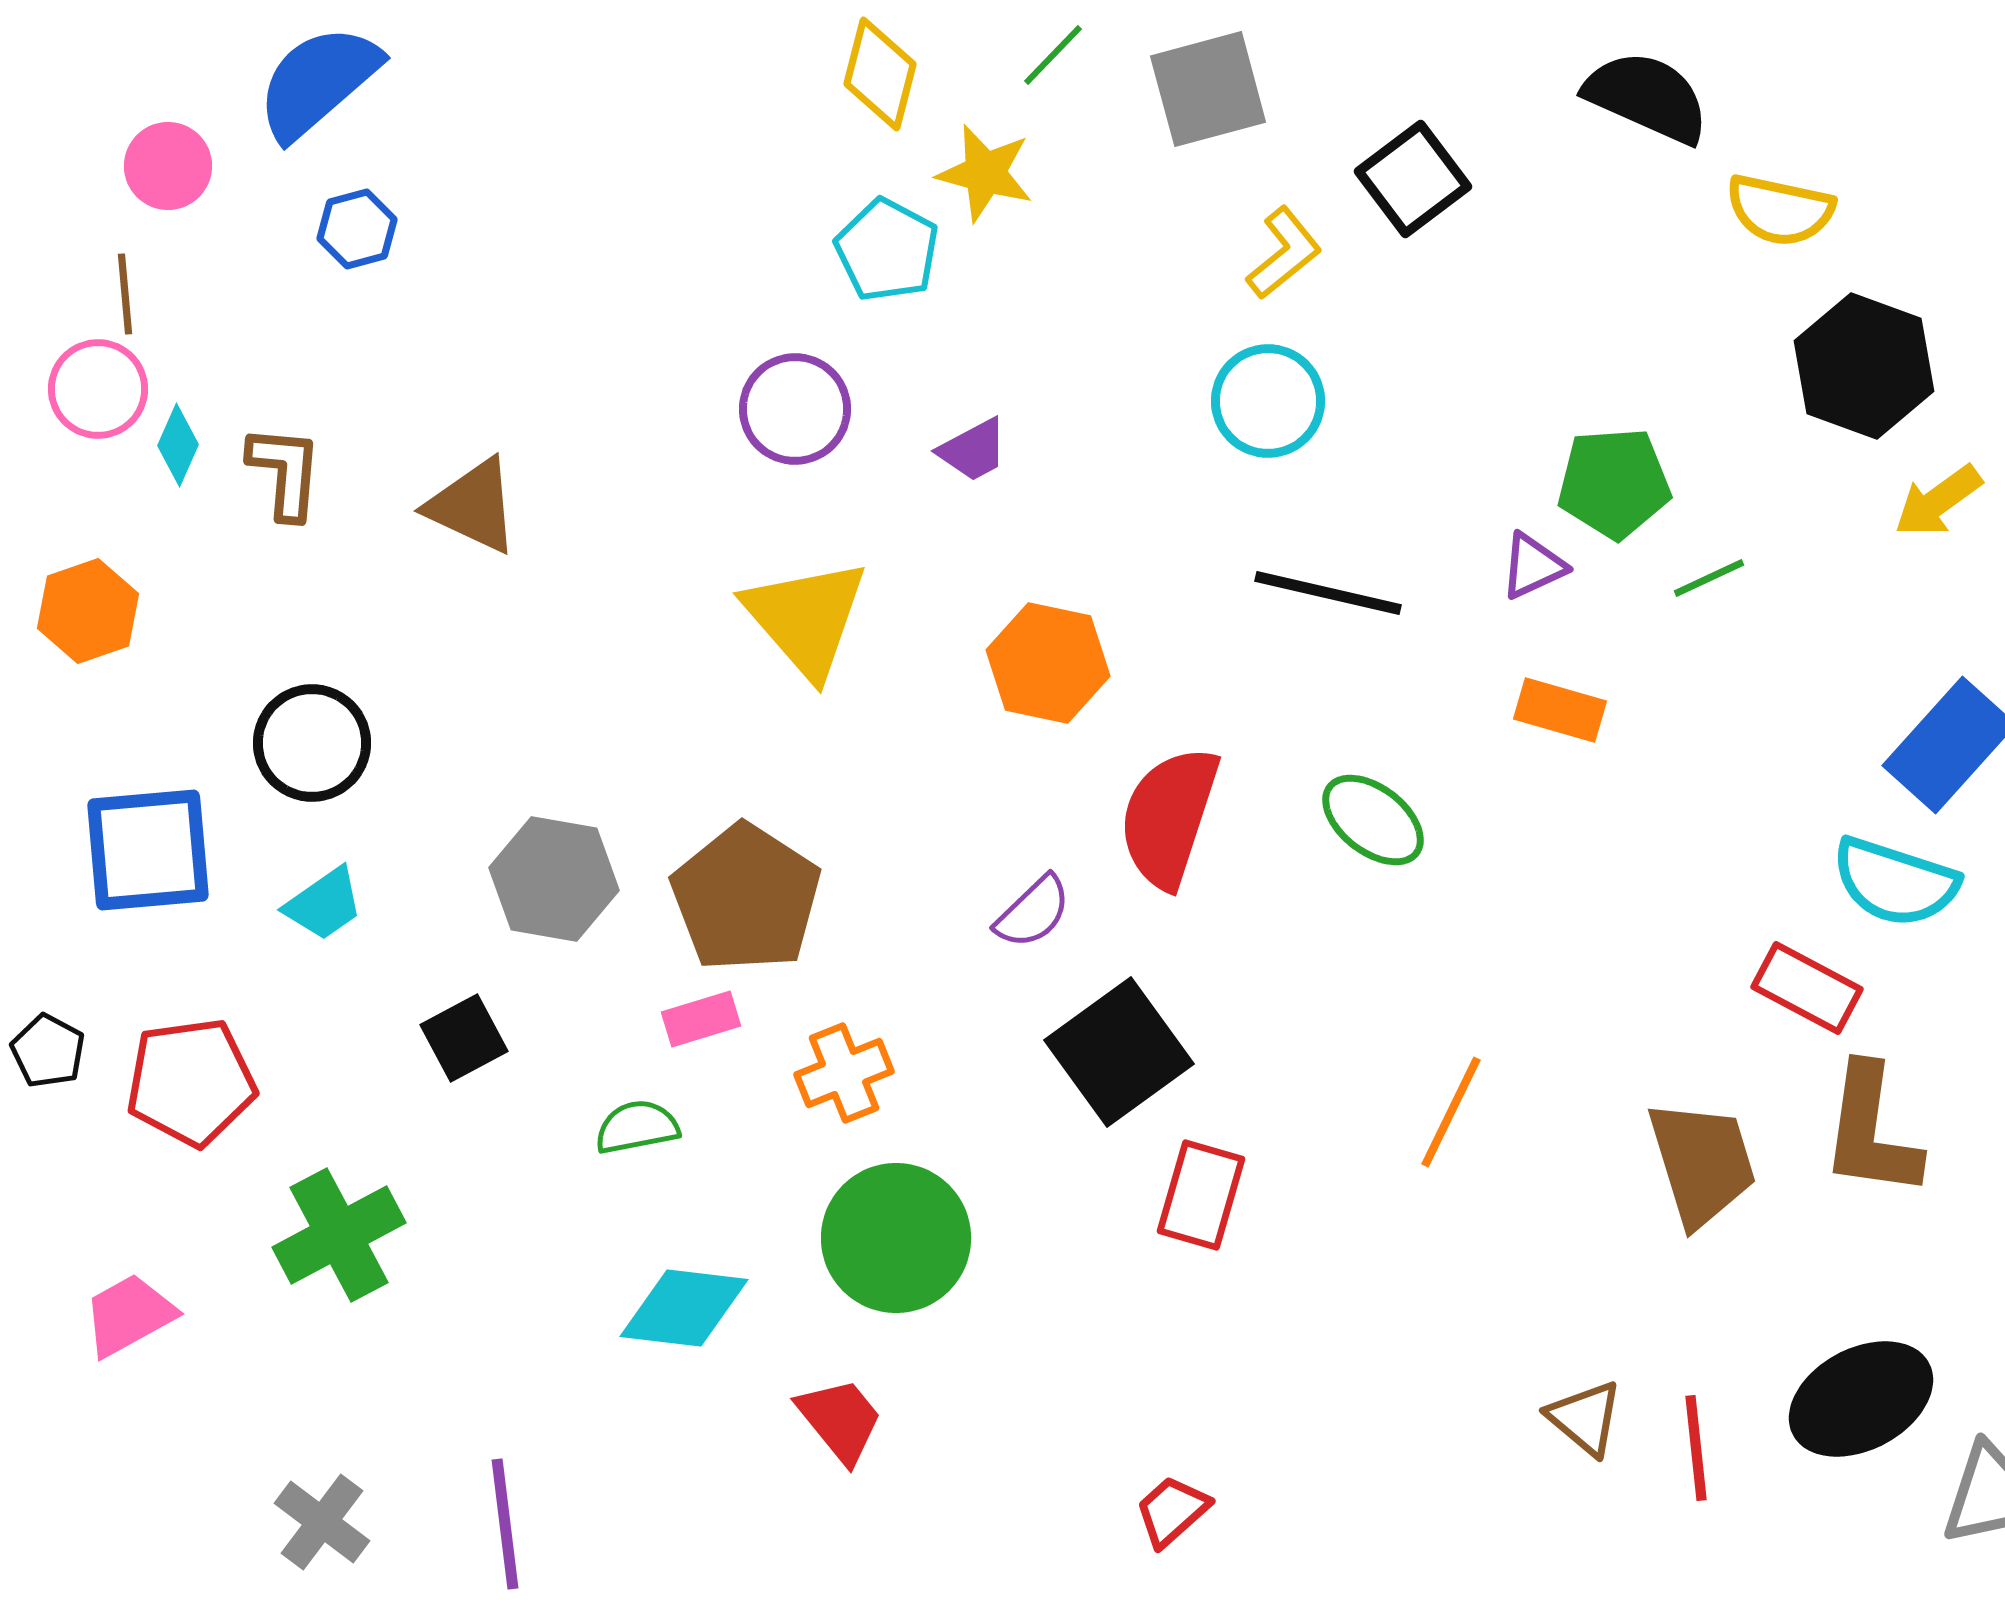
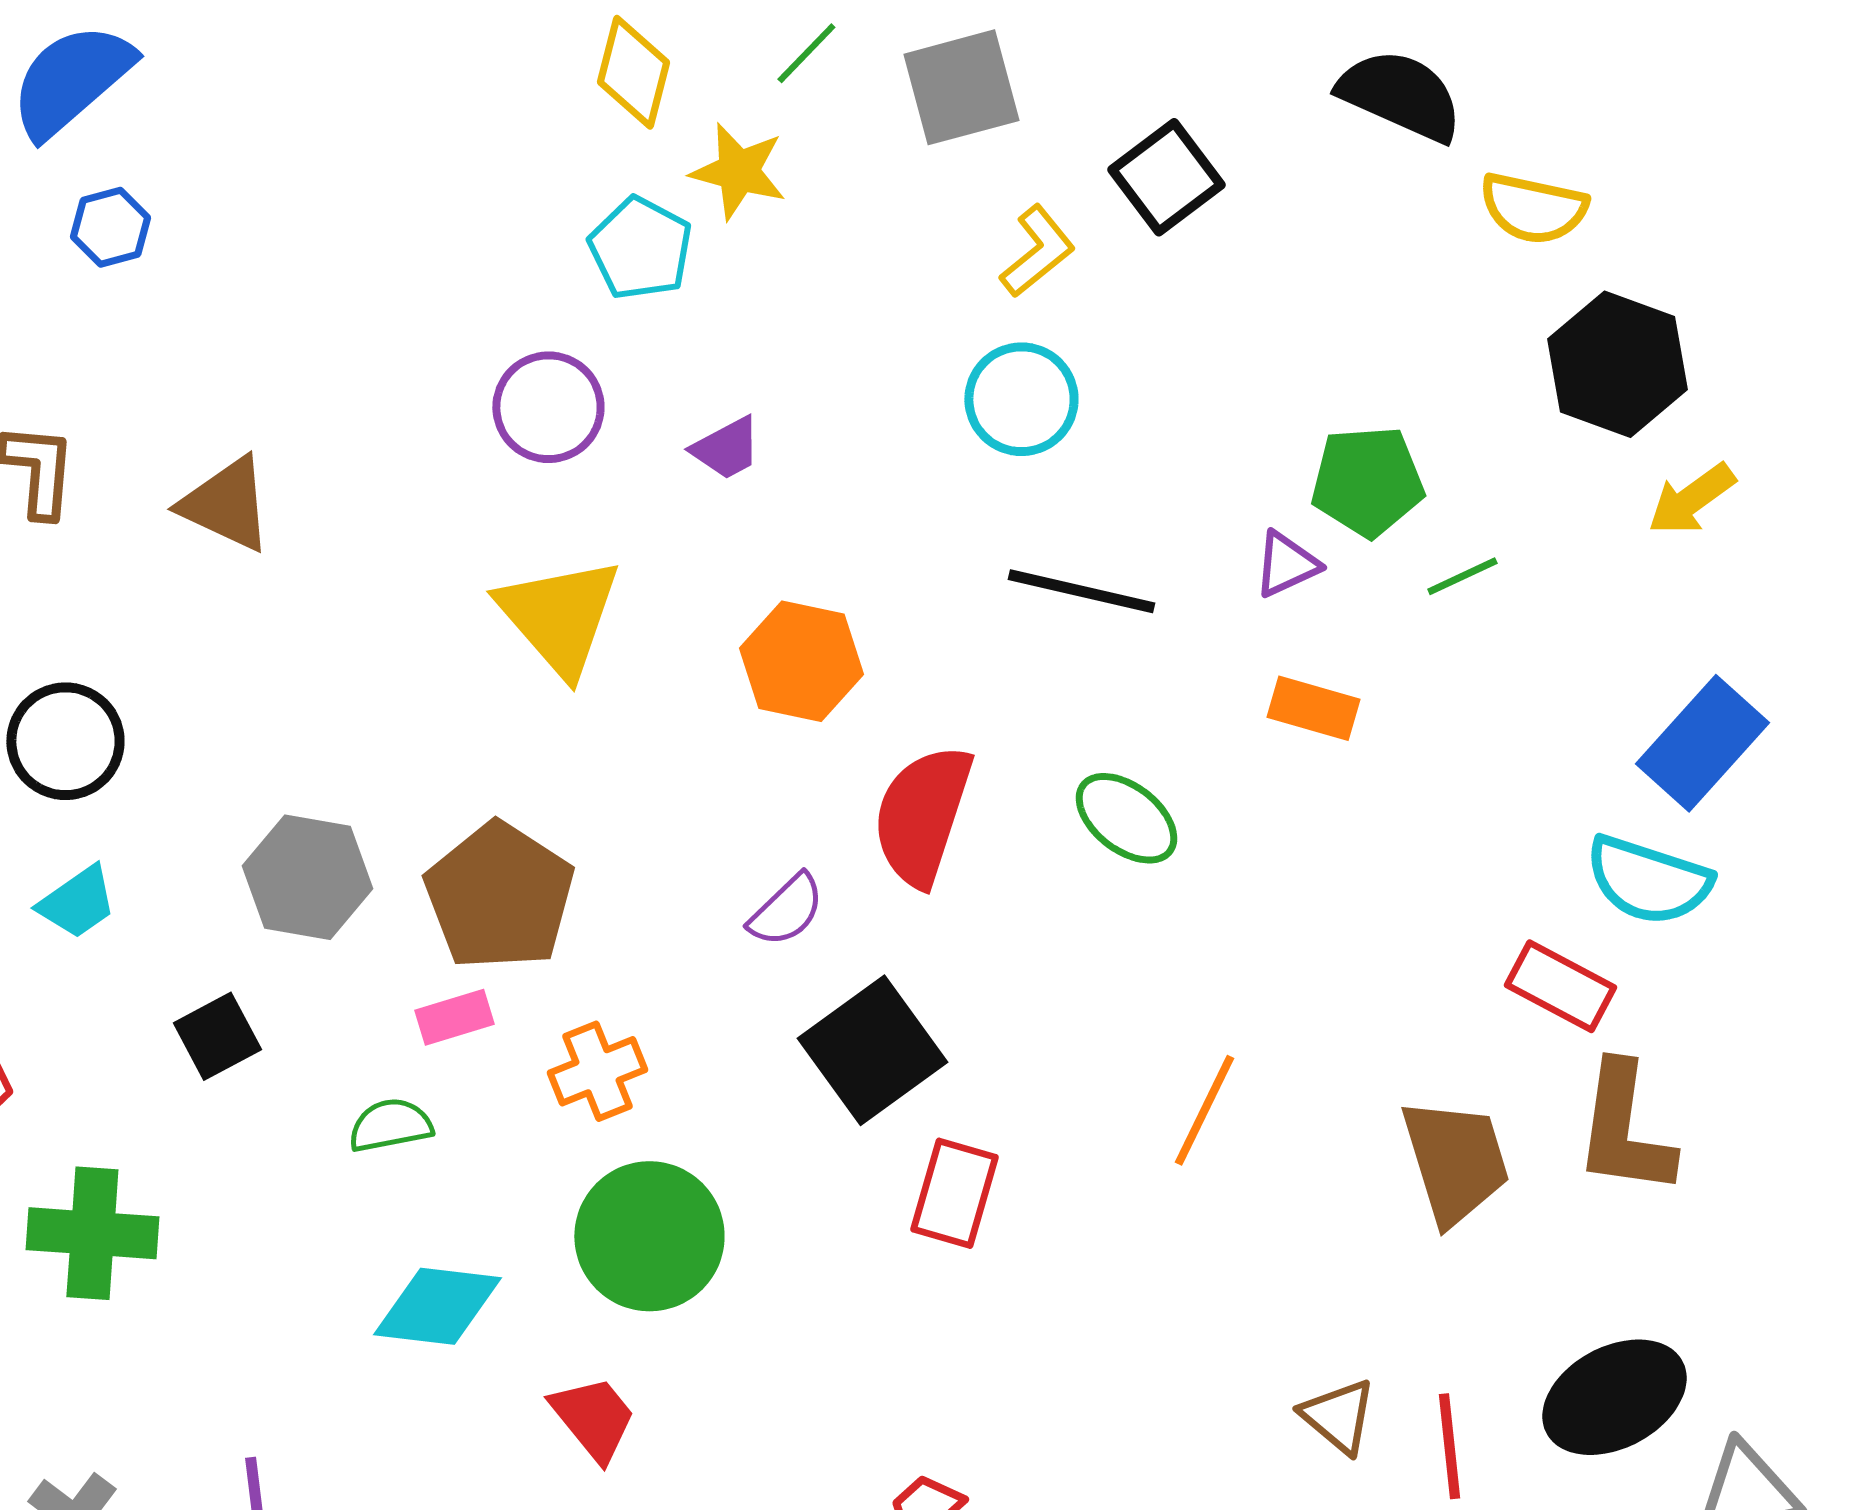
green cross: (339, 1235) -> (92, 1233), turned 32

